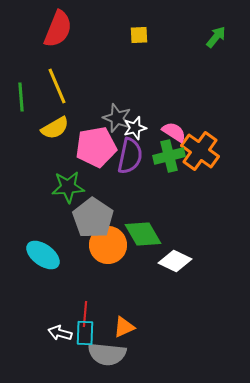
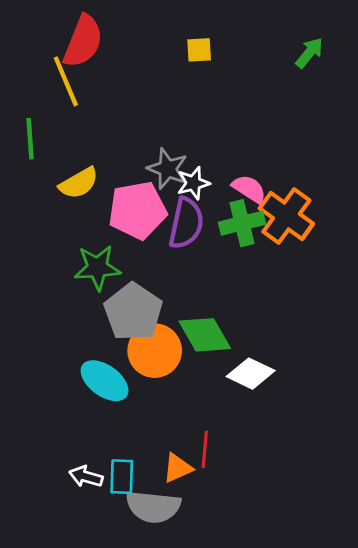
yellow line: (57, 86) -> (66, 81), moved
cyan ellipse: (43, 255) -> (105, 381), moved
red line: (85, 314) -> (205, 449), moved

